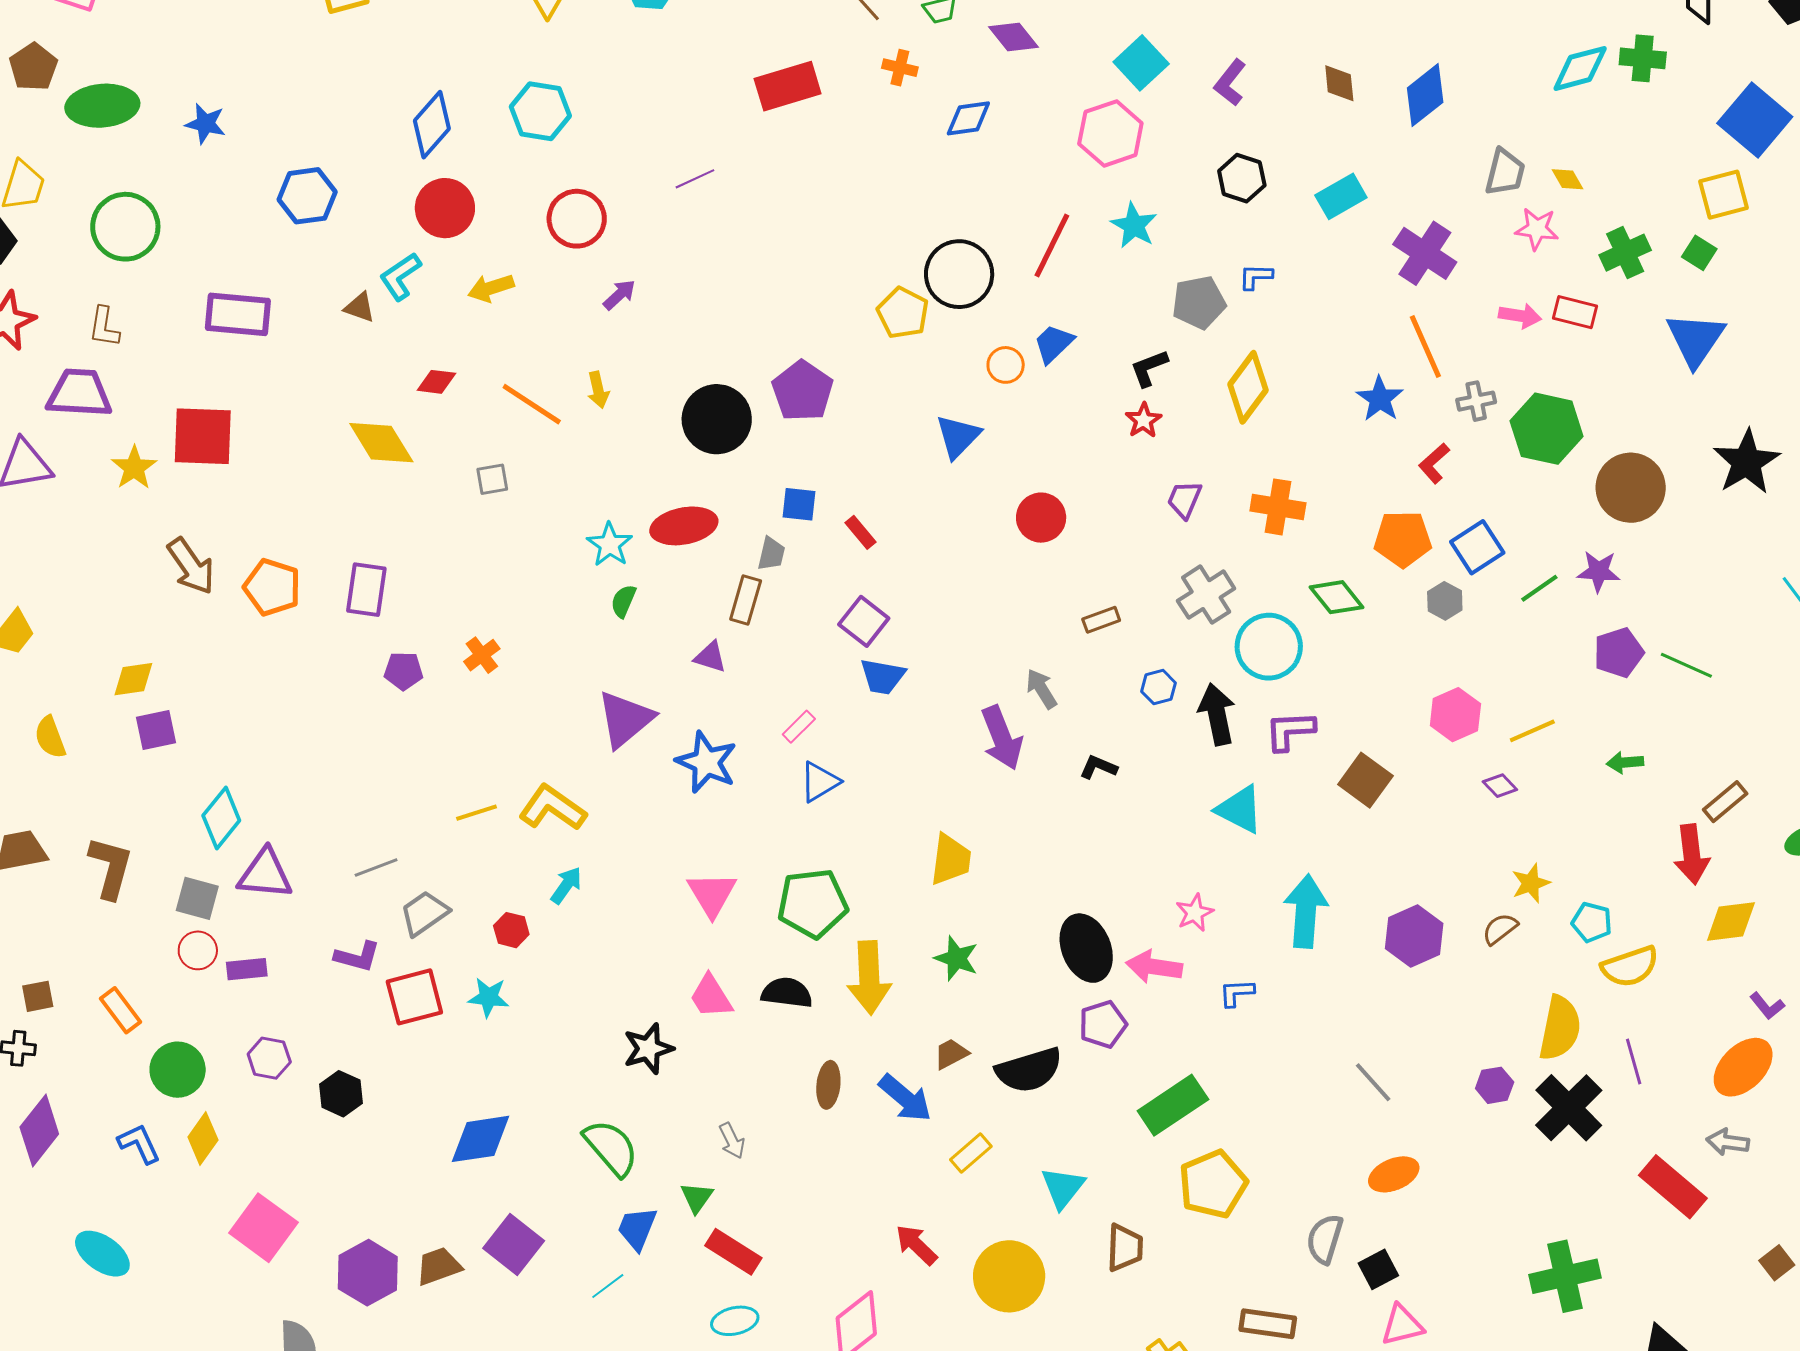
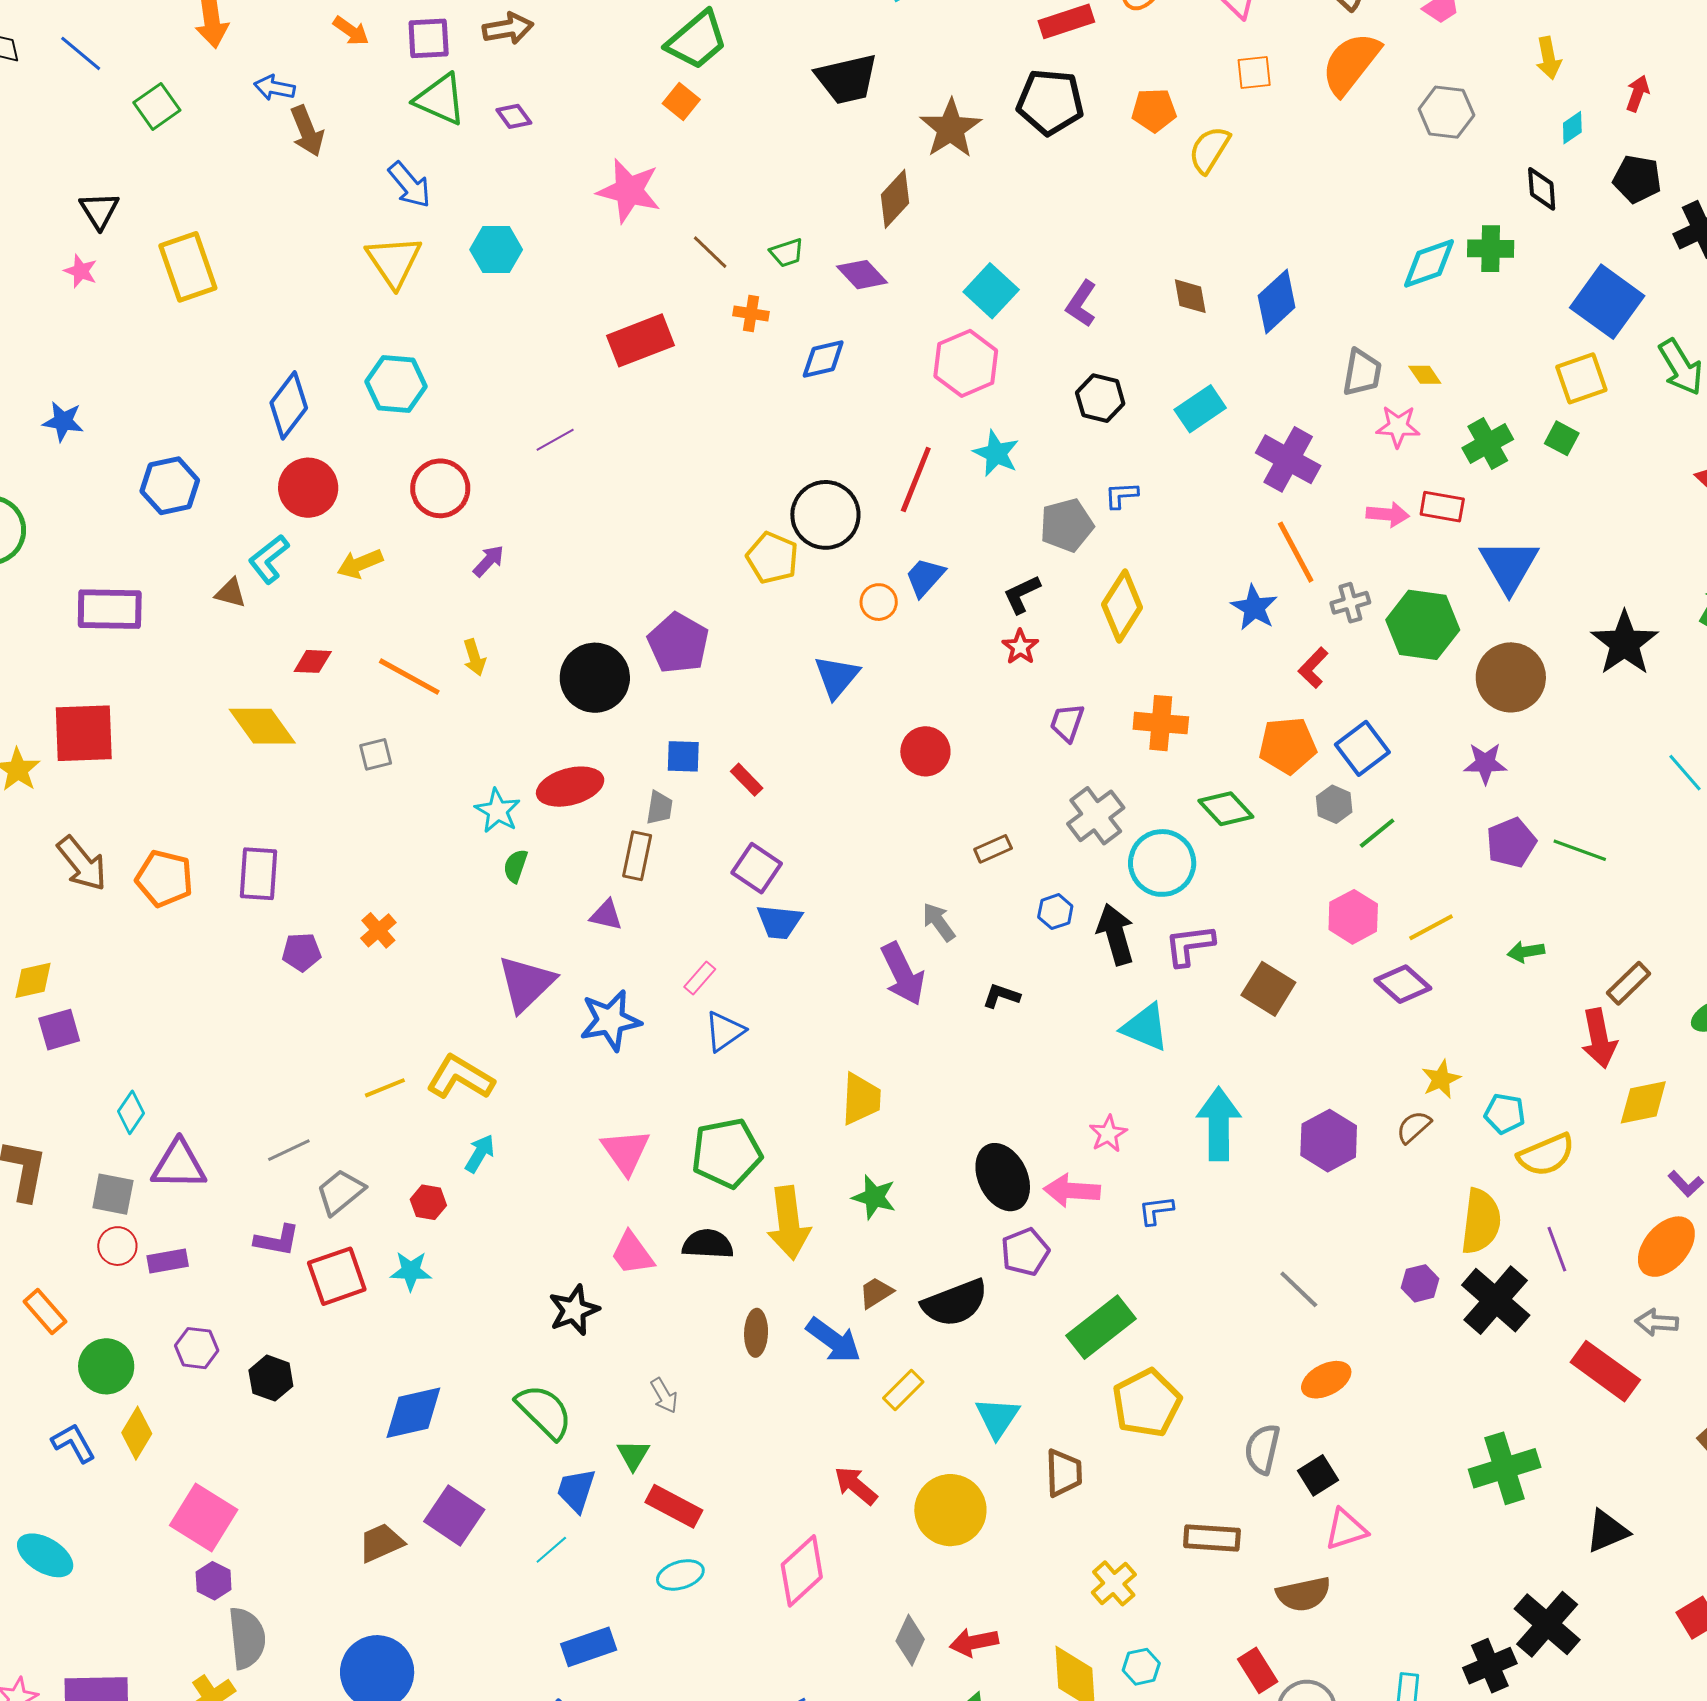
blue triangle: (1695, 339) -> (1509, 566), moved
green line: (1539, 588) -> (1377, 833), moved
blue star: (706, 762) -> (610, 1020), turned -30
purple diamond: (1500, 786) -> (1403, 984), size x1.6
cyan diamond: (221, 818) -> (131, 1112), size x0.7
purple hexagon: (368, 1273) -> (214, 1581), moved, size x0.6

